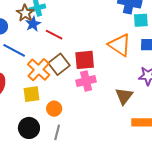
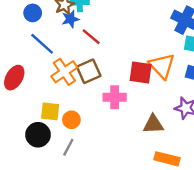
red square: (85, 60) -> (141, 73), moved
yellow square: (31, 94) -> (50, 111), moved
brown triangle: (124, 96) -> (153, 124), turned 36

